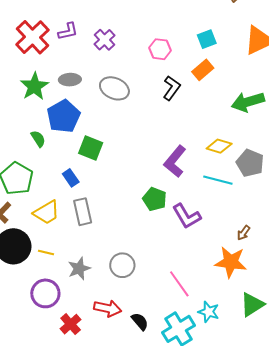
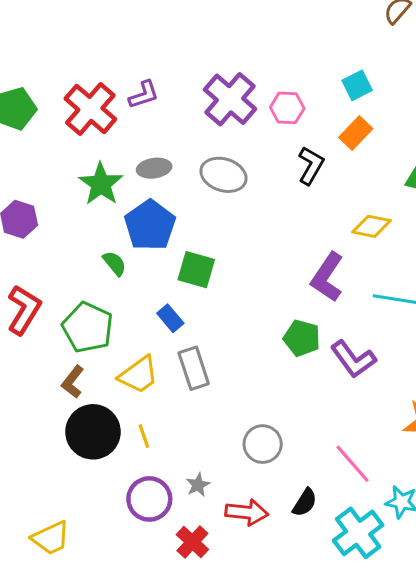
purple cross: (104, 40) -> (230, 99), moved, size x1.6
yellow diamond: (219, 146) -> (372, 226), moved
yellow line: (46, 252) -> (144, 436), turned 63
gray star: (79, 269) -> (198, 485), moved, size x0.7
black semicircle: (140, 321) -> (305, 503), moved, turned 78

